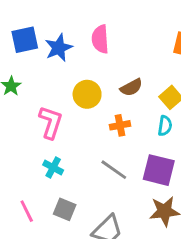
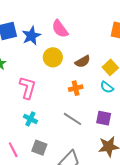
pink semicircle: (100, 39) -> (60, 29), turned -30
yellow circle: (87, 94) -> (53, 57), moved
cyan semicircle: (165, 126) -> (107, 87), turned 120
purple square: (159, 170) -> (104, 118), size x0.7

